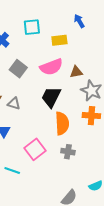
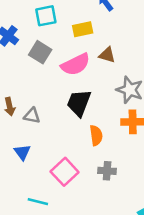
gray square: (18, 69) -> (40, 52), moved
brown triangle: (76, 72) -> (107, 55), moved, turned 32
orange semicircle: (62, 123) -> (96, 135), size x0.7

